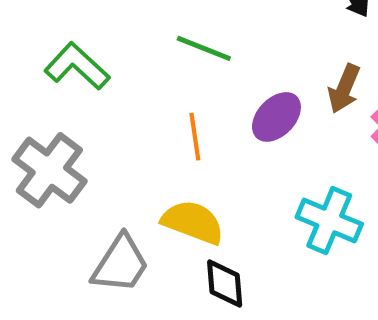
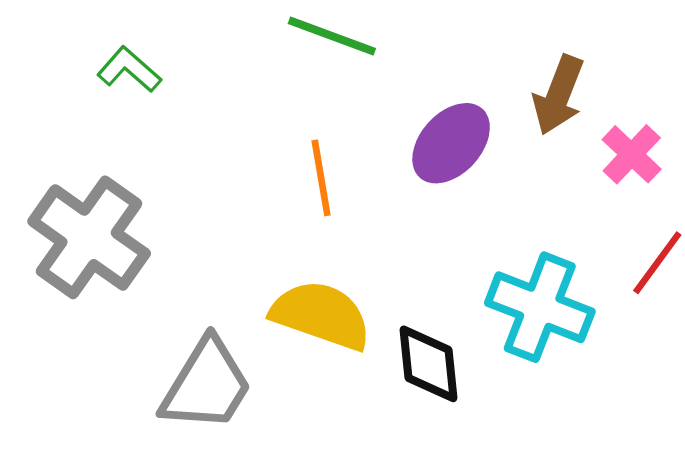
green L-shape: (77, 66) -> (129, 70), size x0.6
black diamond: (225, 283) -> (429, 364), moved

